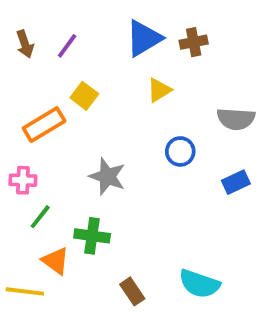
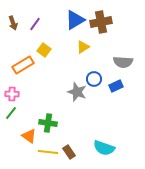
brown cross: (194, 42) -> (101, 22), size x1.5
gray star: (107, 176) -> (77, 92), moved
blue rectangle: (236, 182) -> (116, 86), moved
green line: (40, 217) -> (11, 113), moved
yellow line: (25, 291) -> (48, 152), moved

